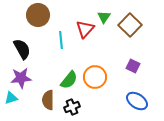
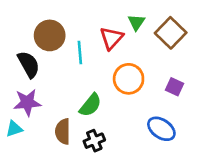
brown circle: (38, 15) -> (50, 35), moved
orange circle: (95, 77) -> (129, 79), moved
blue ellipse: (137, 101) -> (161, 129), moved

